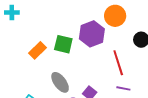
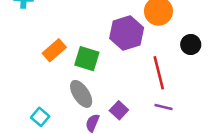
green square: (63, 44) -> (87, 59), moved

